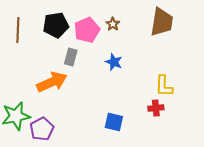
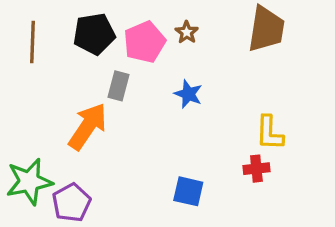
orange arrow: (52, 82) -> (88, 126), turned -32

